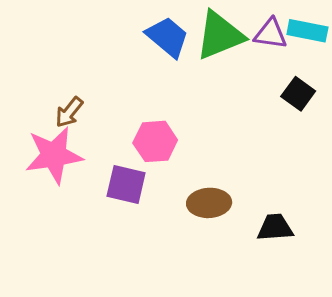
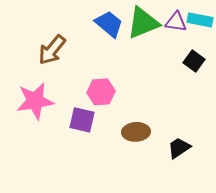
brown arrow: (69, 112) -> (52, 50), moved, size x1.5
black trapezoid: (275, 228) -> (179, 148), turned -30

